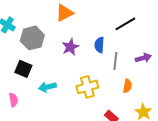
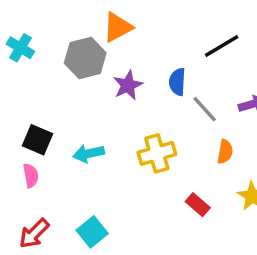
gray hexagon: (32, 38) -> (85, 58), moved
gray line: (115, 61) -> (205, 109), turned -48
black square: (23, 69) -> (37, 140), moved

